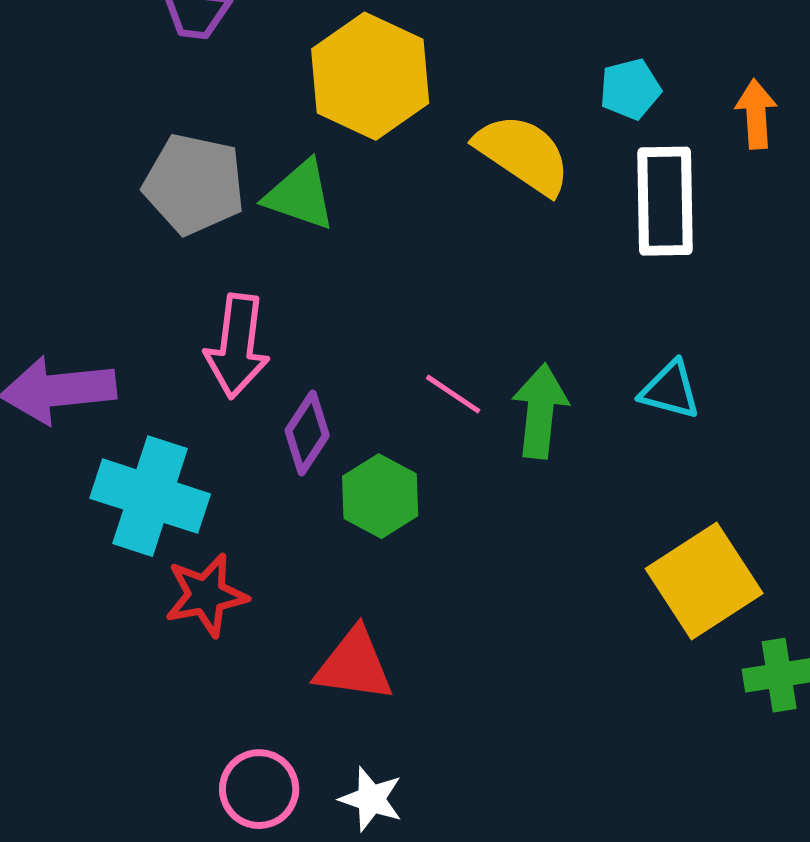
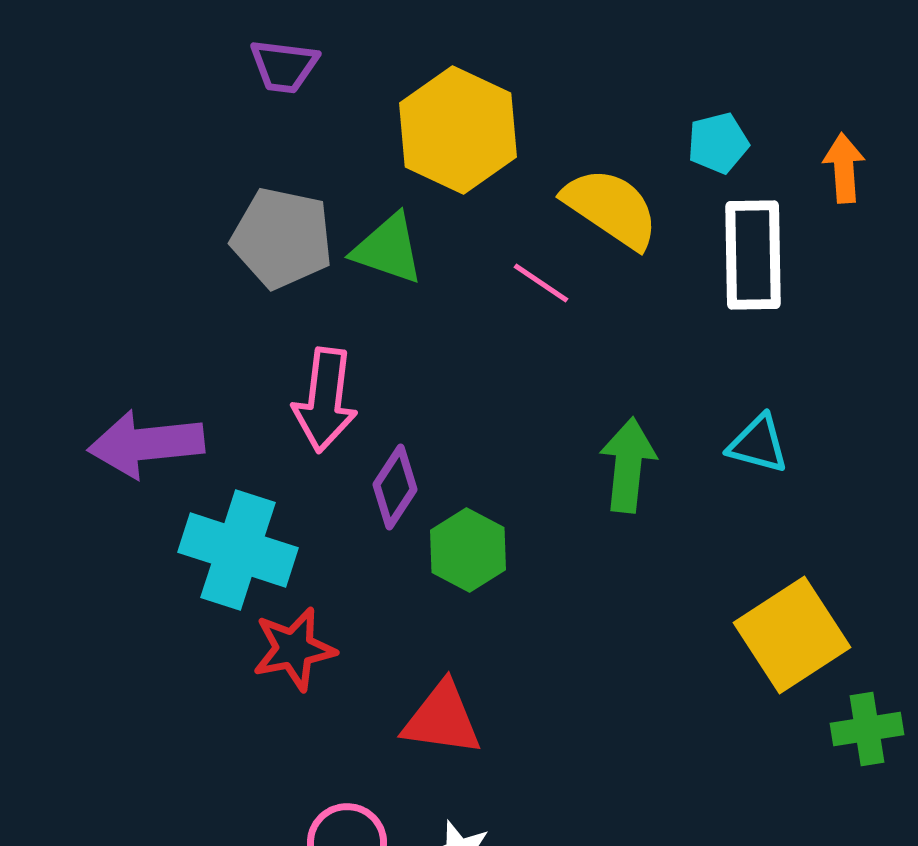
pink line: (453, 394) -> (541, 283), moved

